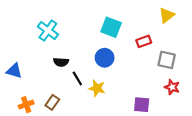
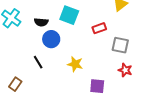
blue circle: (105, 58) -> (51, 39), moved
black semicircle: (61, 62) -> (41, 22), moved
yellow star: (97, 88) -> (75, 64), moved

